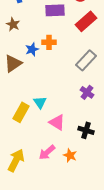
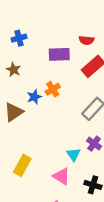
orange cross: (49, 42) -> (53, 89), turned -32
cyan triangle: (40, 102) -> (73, 154), moved

